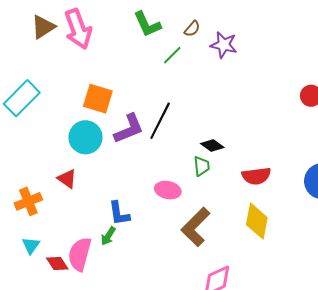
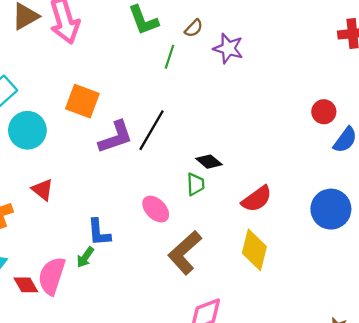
green line: (172, 55) -> (170, 57), turned -30
cyan circle: (85, 137) -> (27, 130), moved
red semicircle: (256, 176) -> (257, 199), turned -32
pink ellipse: (168, 190) -> (156, 209), turned 30

